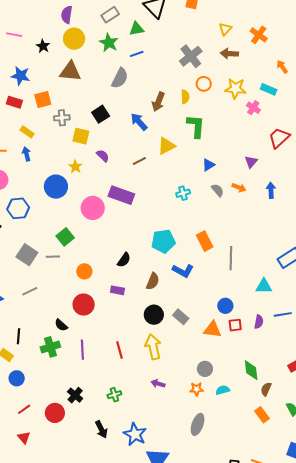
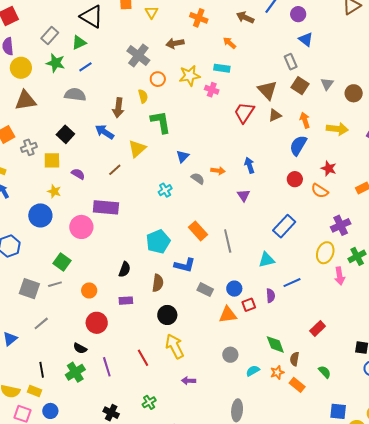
yellow triangle: (225, 29) -> (152, 12), moved
gray semicircle: (120, 78) -> (75, 95), turned -95
purple triangle: (251, 162) -> (244, 195), moved
gray rectangle: (181, 317) -> (205, 290), moved
orange star: (197, 389) -> (277, 372), moved

